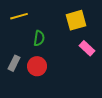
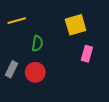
pink rectangle: (87, 48) -> (87, 54), turned 63

